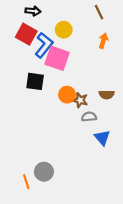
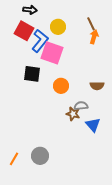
brown line: (99, 12) -> (91, 24), moved
brown star: (80, 100) -> (73, 114), moved
orange line: (26, 182) -> (14, 159), moved, turned 48

